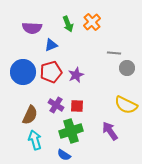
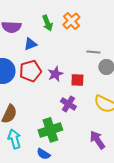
purple cross: (56, 105) -> (68, 104), moved
red square: (77, 106) -> (77, 80), moved
purple arrow: (110, 131) -> (97, 140), moved

